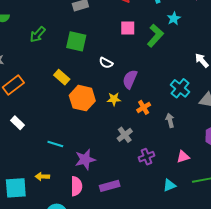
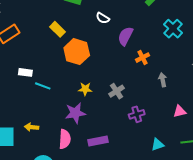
cyan cross: (180, 88) -> (173, 29), moved
yellow star: (114, 99) -> (85, 89), moved
orange cross: (144, 107) -> (143, 58), moved
white rectangle: (17, 123) -> (25, 72), moved, turned -40
cyan line: (55, 144) -> (43, 86), moved
pink triangle: (183, 157) -> (180, 111), moved

